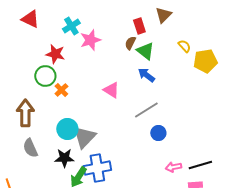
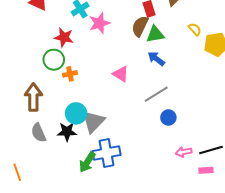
brown semicircle: (130, 43) -> (140, 26), size x1.5
green triangle: (145, 51) -> (155, 34), turned -48
orange cross: (61, 90) -> (70, 74), turned 32
black star: (64, 158) -> (67, 132), moved

